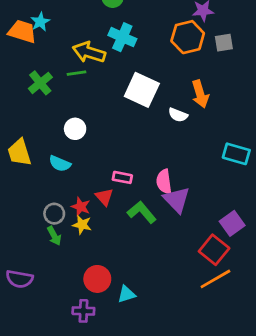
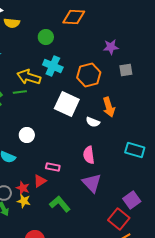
orange hexagon: (188, 37) -> (89, 75), moved
white circle: (75, 129) -> (27, 135), moved
pink semicircle: (164, 182) -> (89, 155), moved
red triangle: (104, 197) -> (40, 181), turned 40
green L-shape: (142, 212) -> (60, 204), moved

